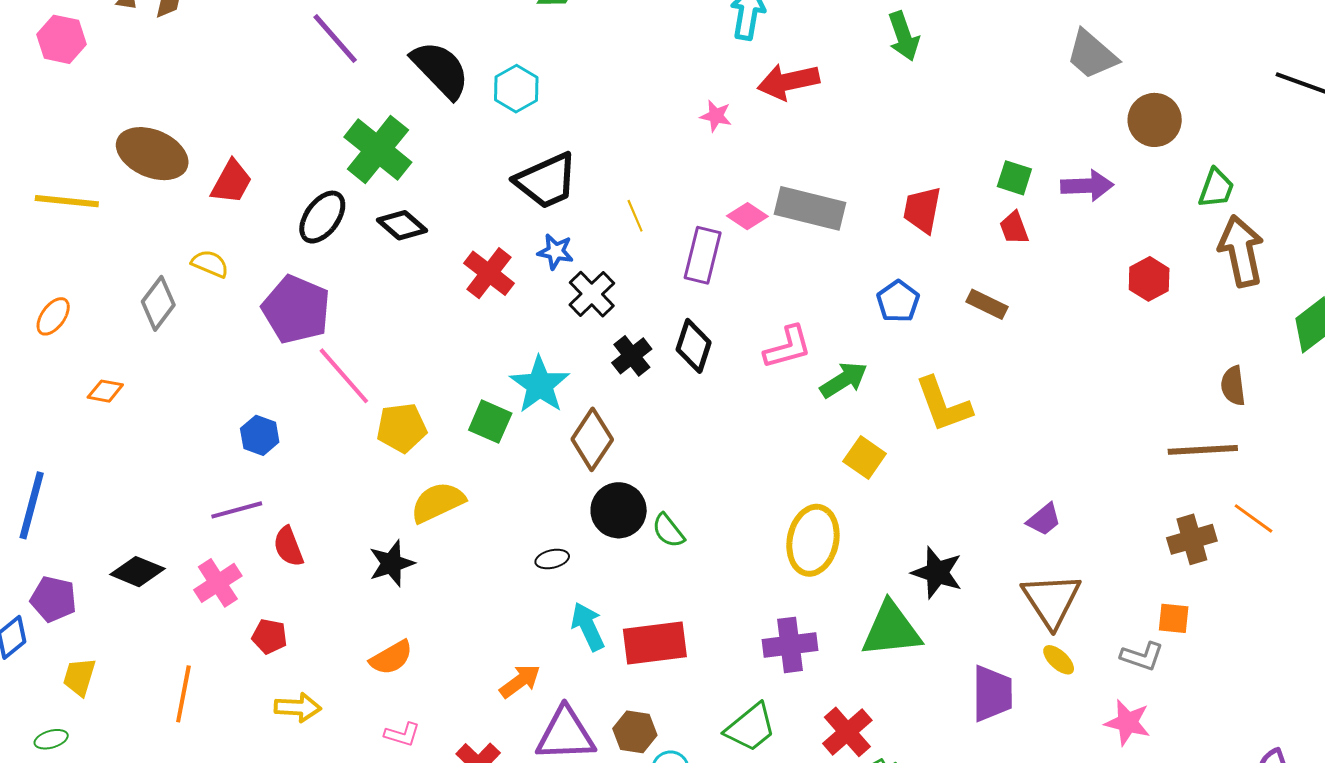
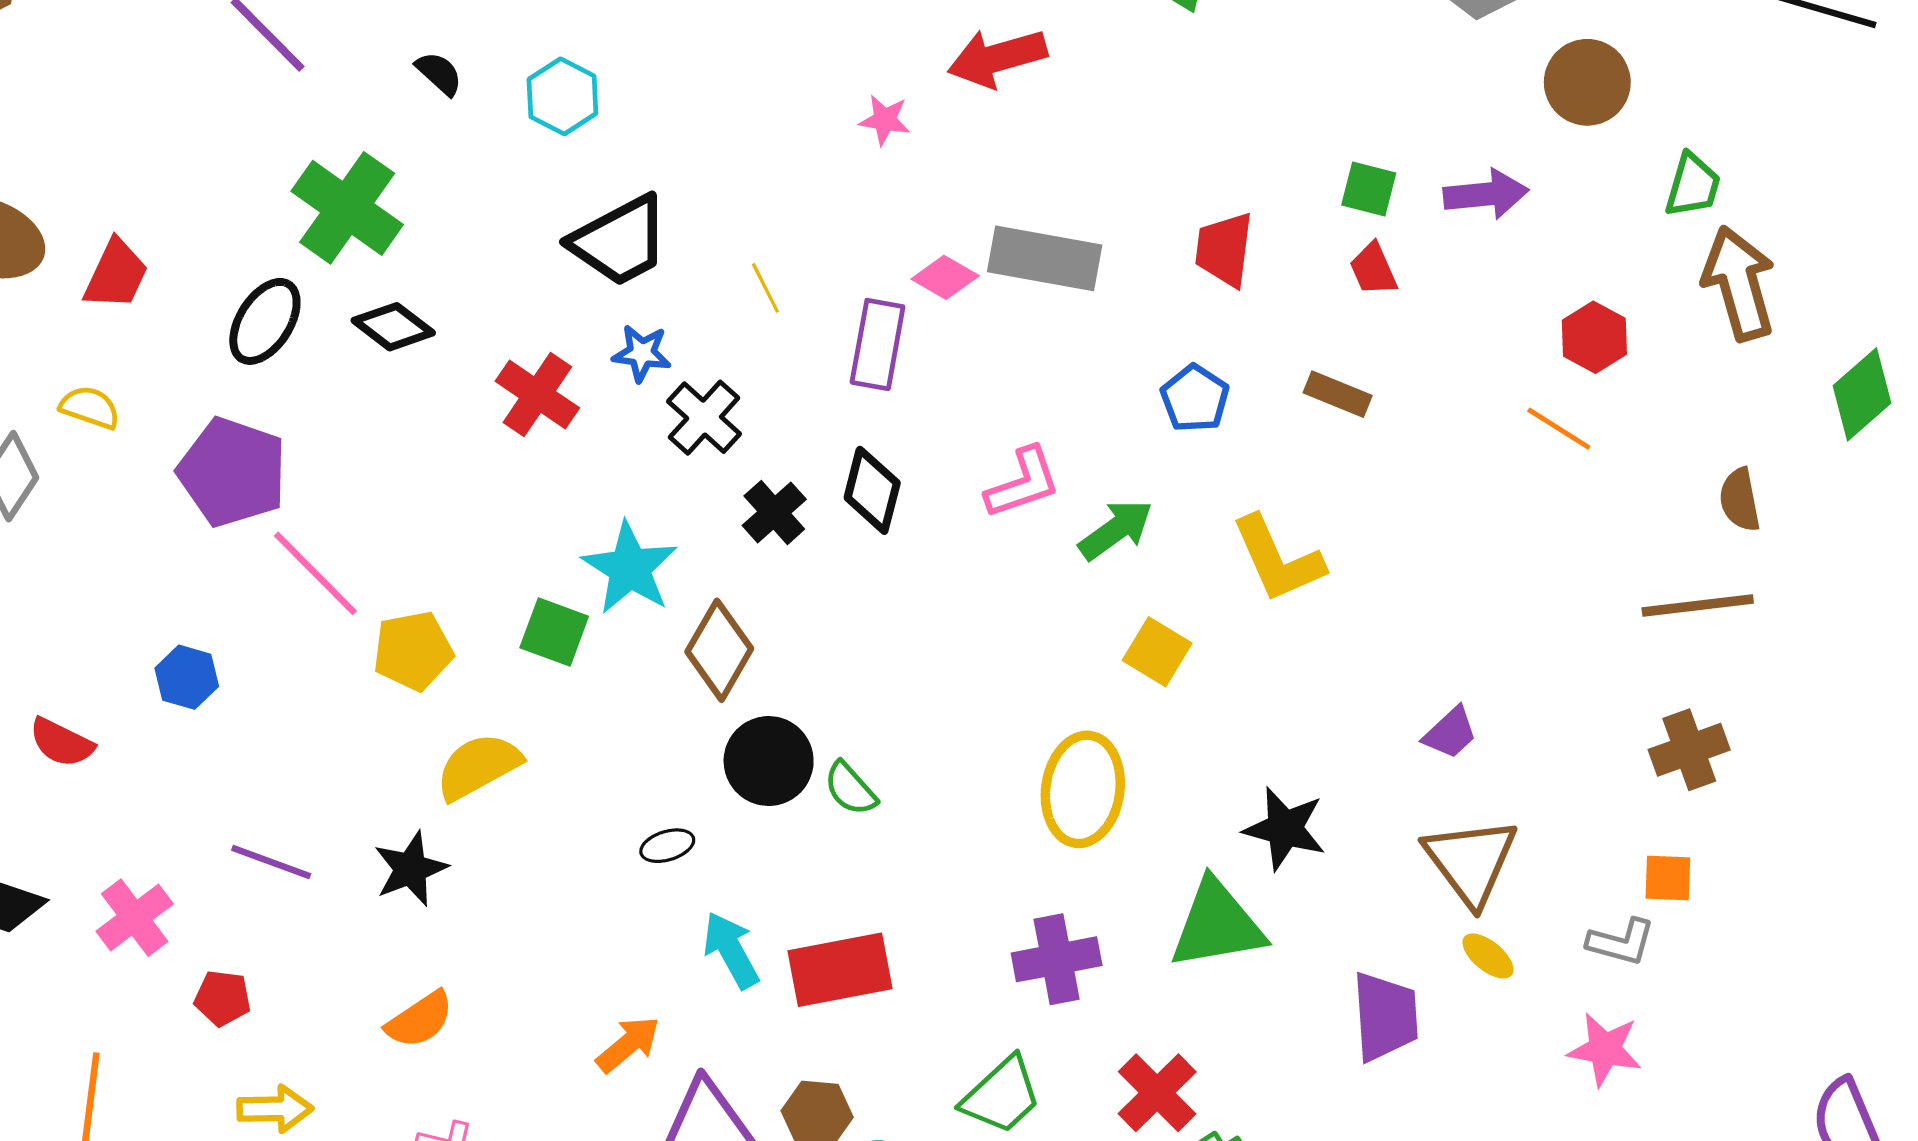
black semicircle: (440, 70) -> (439, 73), size x0.5
purple line: (237, 510) -> (271, 862), moved, turned 39
orange line: (1253, 518) -> (1559, 429), moved
red semicircle: (288, 547) -> (61, 743), moved, turned -39

